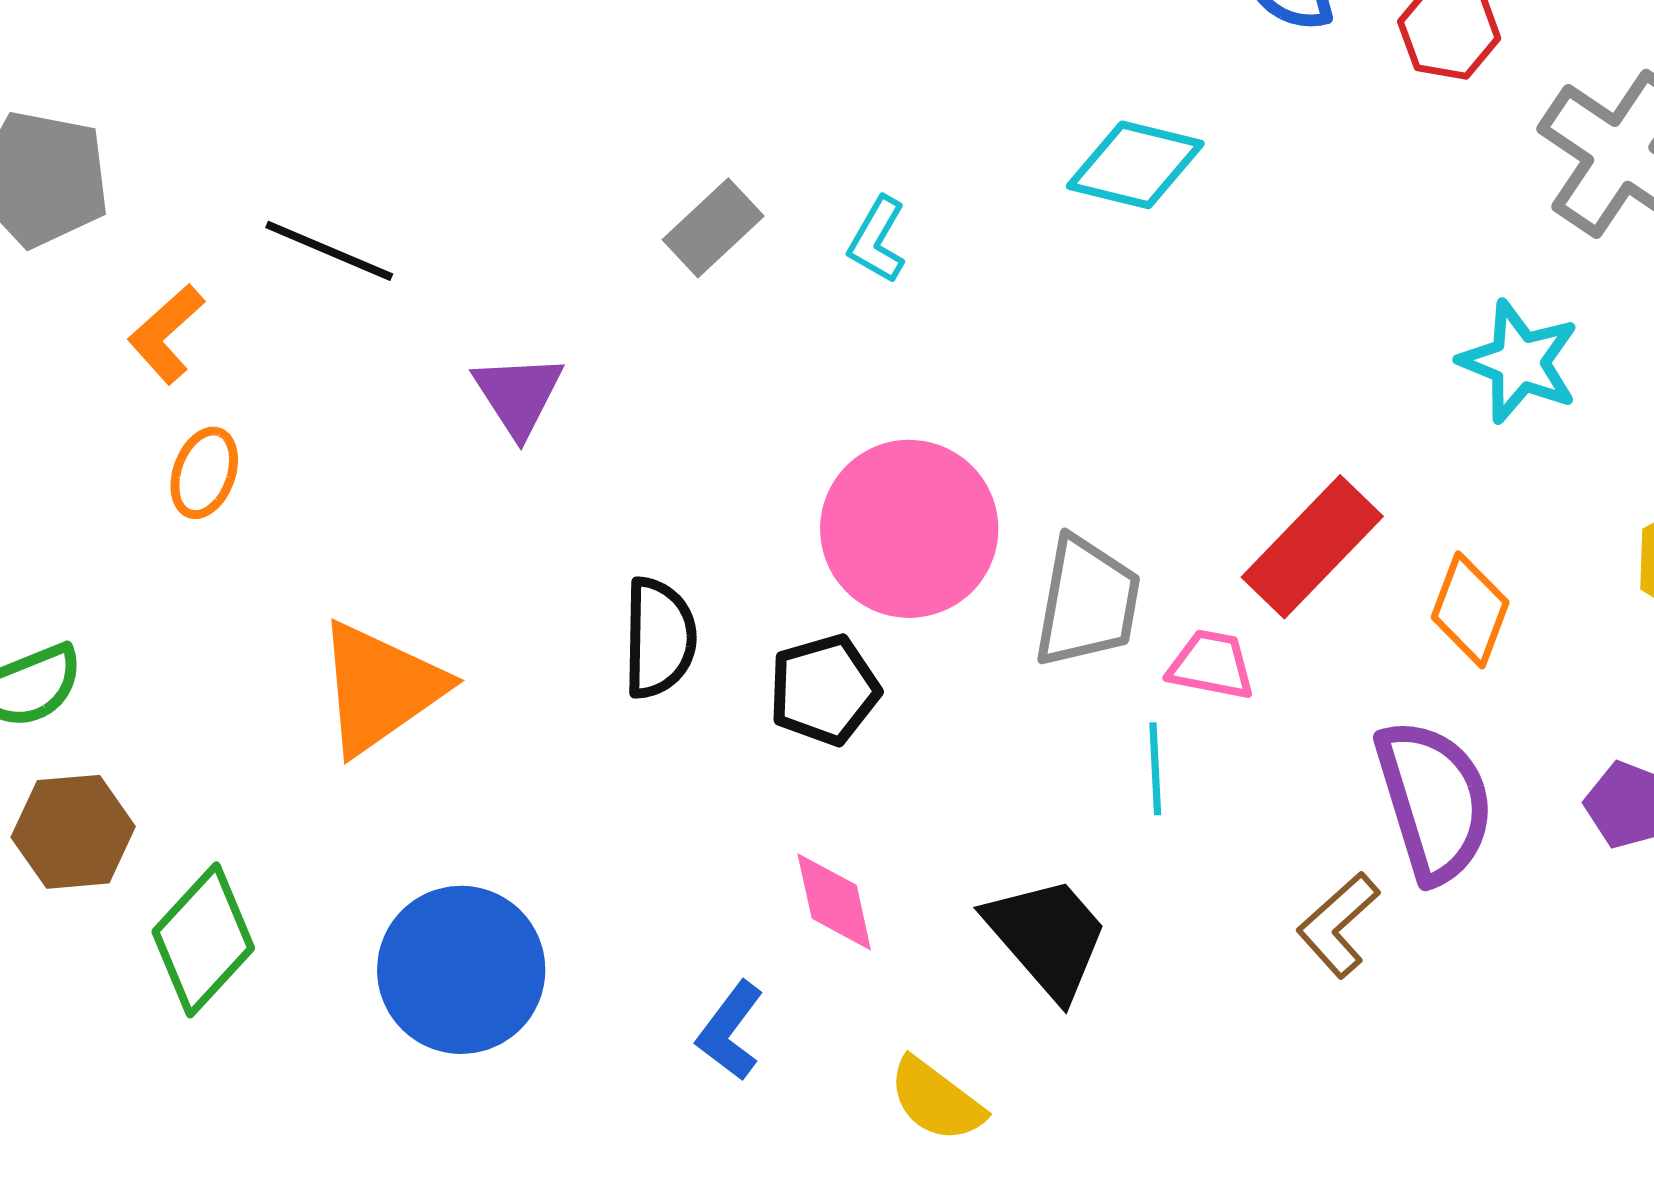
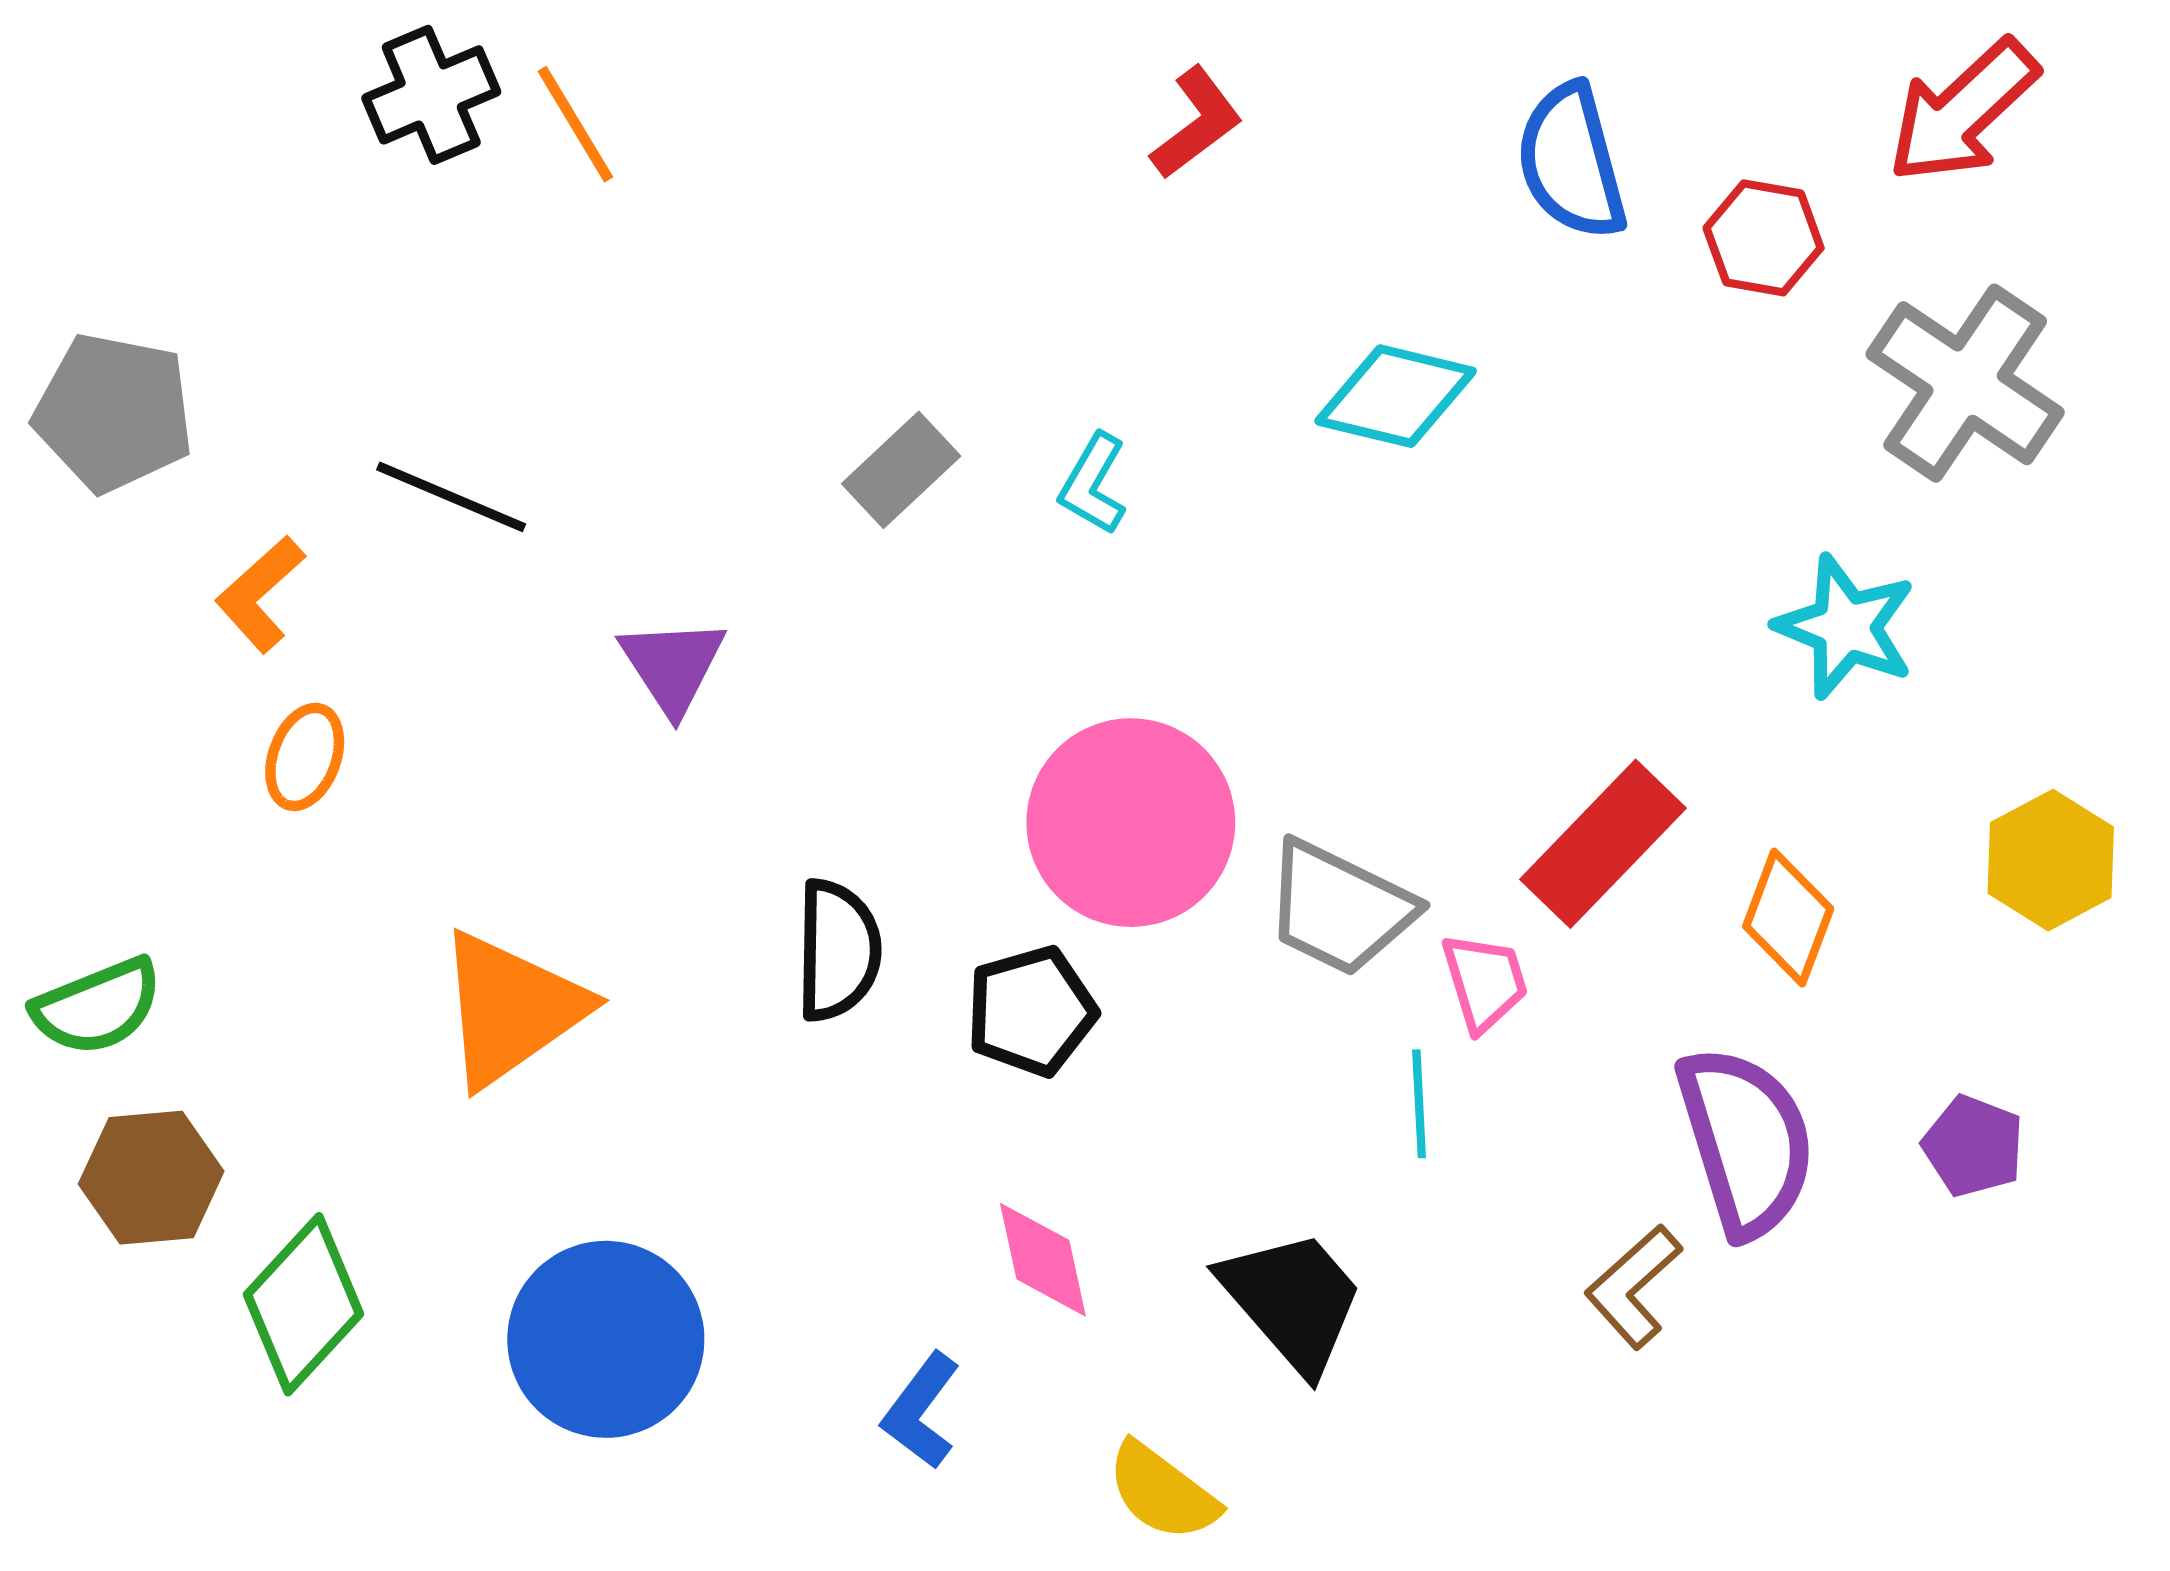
gray trapezoid: (1087, 602) -> (1339, 908), turned 106
pink trapezoid: (1211, 665) -> (1485, 982), turned 62

